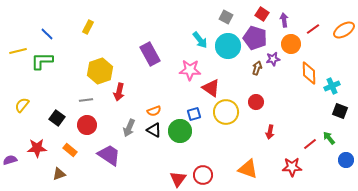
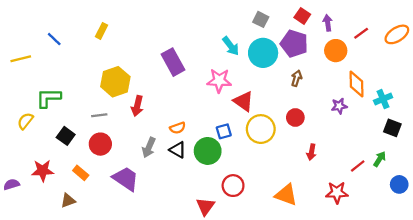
purple star: (273, 59) -> (339, 106), moved
green L-shape: (42, 61) -> (48, 98), moved
green arrow: (329, 138) -> (380, 159), turned 72
red circle: (203, 175) -> (233, 186), moved

